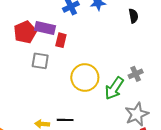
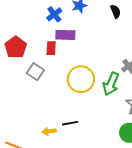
purple rectangle: (45, 28) -> (65, 35), moved
gray square: (40, 61) -> (35, 72), turned 36

